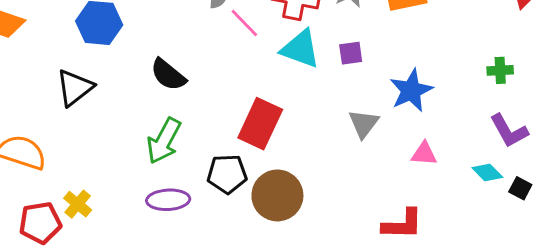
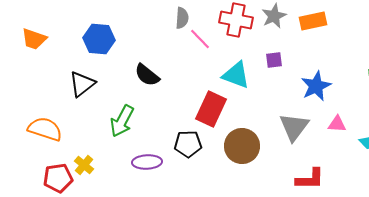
cyan triangle: (300, 49) -> (236, 75), moved
gray triangle: (364, 124) -> (294, 127), moved, size x1.4
green arrow: (164, 141) -> (122, 121), moved
pink triangle: (424, 154) -> (337, 124), moved
brown circle: (277, 195) -> (242, 146), moved

